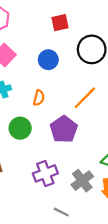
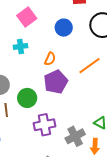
green circle: (20, 128) -> (27, 98), moved
purple pentagon: (64, 129) -> (56, 82), moved

